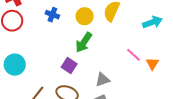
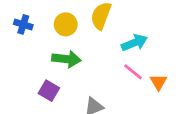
cyan arrow: (152, 22) -> (134, 43), moved
green arrow: (84, 42) -> (66, 59), turned -115

